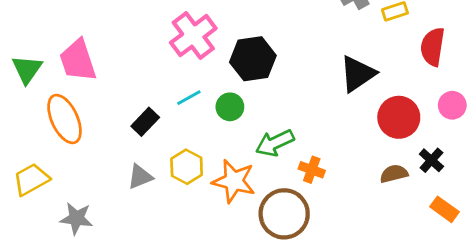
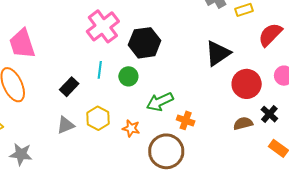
red semicircle: (433, 47) -> (270, 35), turned 36
cyan line: (189, 98) -> (100, 70), turned -54
orange star: (234, 181) -> (131, 128), size x0.6

